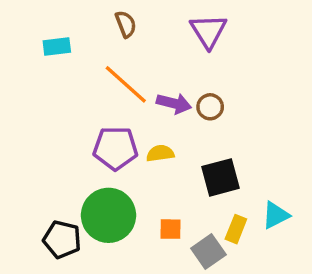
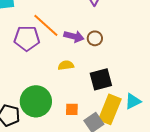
purple pentagon: (115, 148) -> (27, 38), moved
yellow rectangle: (236, 229) -> (110, 109), size x1.8

